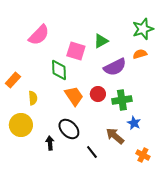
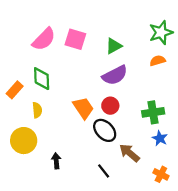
pink square: (76, 51) -> (75, 39), moved
purple semicircle: (115, 67) -> (115, 75), moved
green diamond: (59, 70) -> (42, 79), moved
green cross: (122, 100) -> (153, 112), moved
blue star: (134, 123) -> (160, 138), moved
black ellipse: (69, 129) -> (105, 130), moved

